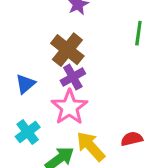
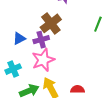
purple cross: (73, 77) -> (41, 40), moved

